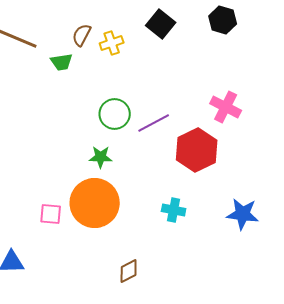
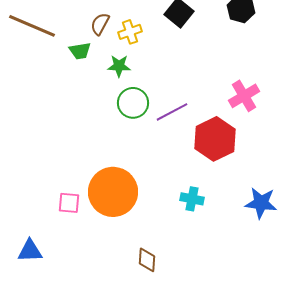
pink cross: (226, 107) -> (244, 96), turned 32
green star: (101, 157) -> (119, 66), moved
brown diamond: (129, 271) -> (147, 260), turned -60

